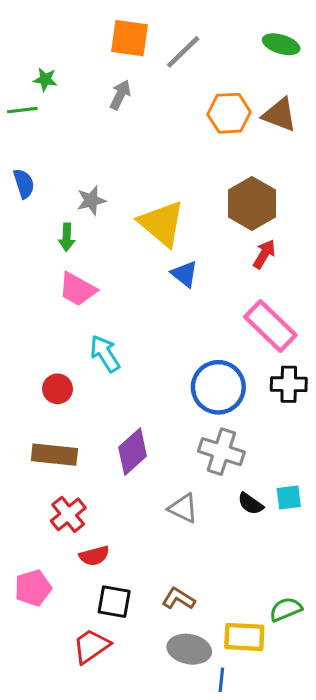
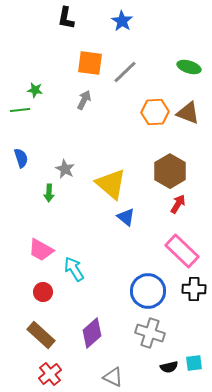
gray star: (91, 200) -> (65, 169), turned -30
pink trapezoid: (77, 289) -> (41, 250), moved
brown rectangle: (54, 455) -> (41, 335), turned 36
black semicircle: (250, 504) -> (169, 367), turned -48
gray triangle: (183, 508) -> (113, 377), moved

